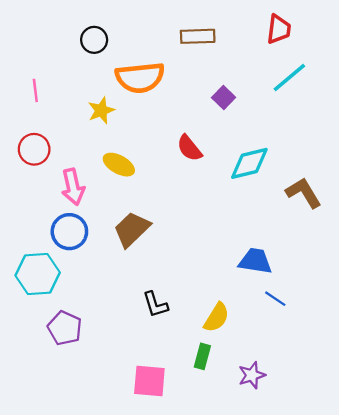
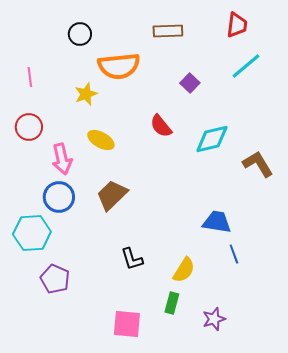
blue line: (275, 299) -> (234, 254), turned 36

